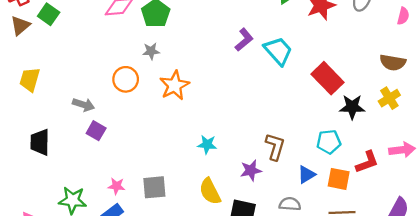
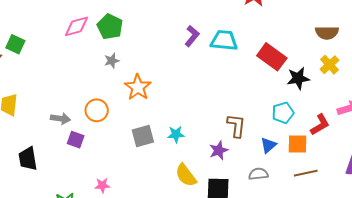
cyan trapezoid: (278, 51) -> (224, 40), turned -32
orange circle: (126, 79) -> (97, 110), moved
gray square: (154, 187) -> (143, 136), moved

